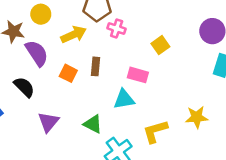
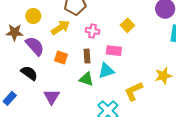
pink cross: (117, 28) -> (93, 31), moved
brown rectangle: (96, 66) -> (87, 56), moved
green triangle: (93, 124) -> (86, 79), moved

